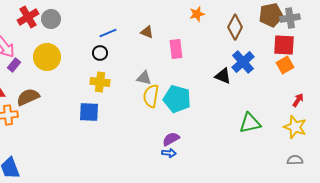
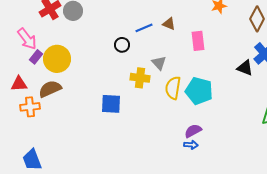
blue line: (108, 33) -> (144, 28), moved
yellow circle: (47, 57) -> (57, 59), moved
gray triangle: (144, 78) -> (159, 63), moved, turned 35
yellow cross: (100, 82) -> (140, 78), moved

